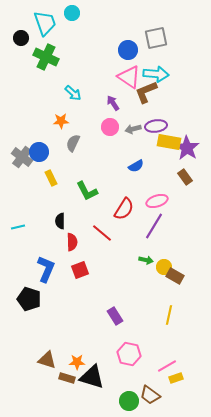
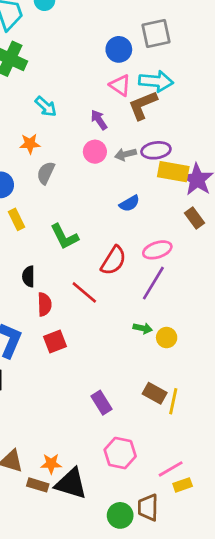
pink triangle: (129, 77) -> (120, 85), size x0.7
brown rectangle: (175, 276) -> (155, 393), moved
brown trapezoid: (150, 395) -> (148, 507), turned 55

